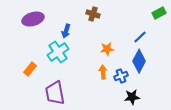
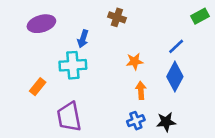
cyan cross: (58, 52) -> (73, 65), turned 30
orange arrow: (103, 72) -> (141, 90), moved
blue cross: (121, 76) -> (136, 121), moved

